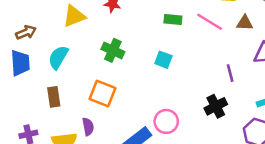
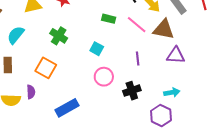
brown triangle: (245, 23) -> (164, 29), size x1.6
purple line: (230, 73) -> (138, 59), moved
pink circle: (166, 121) -> (104, 77), moved

